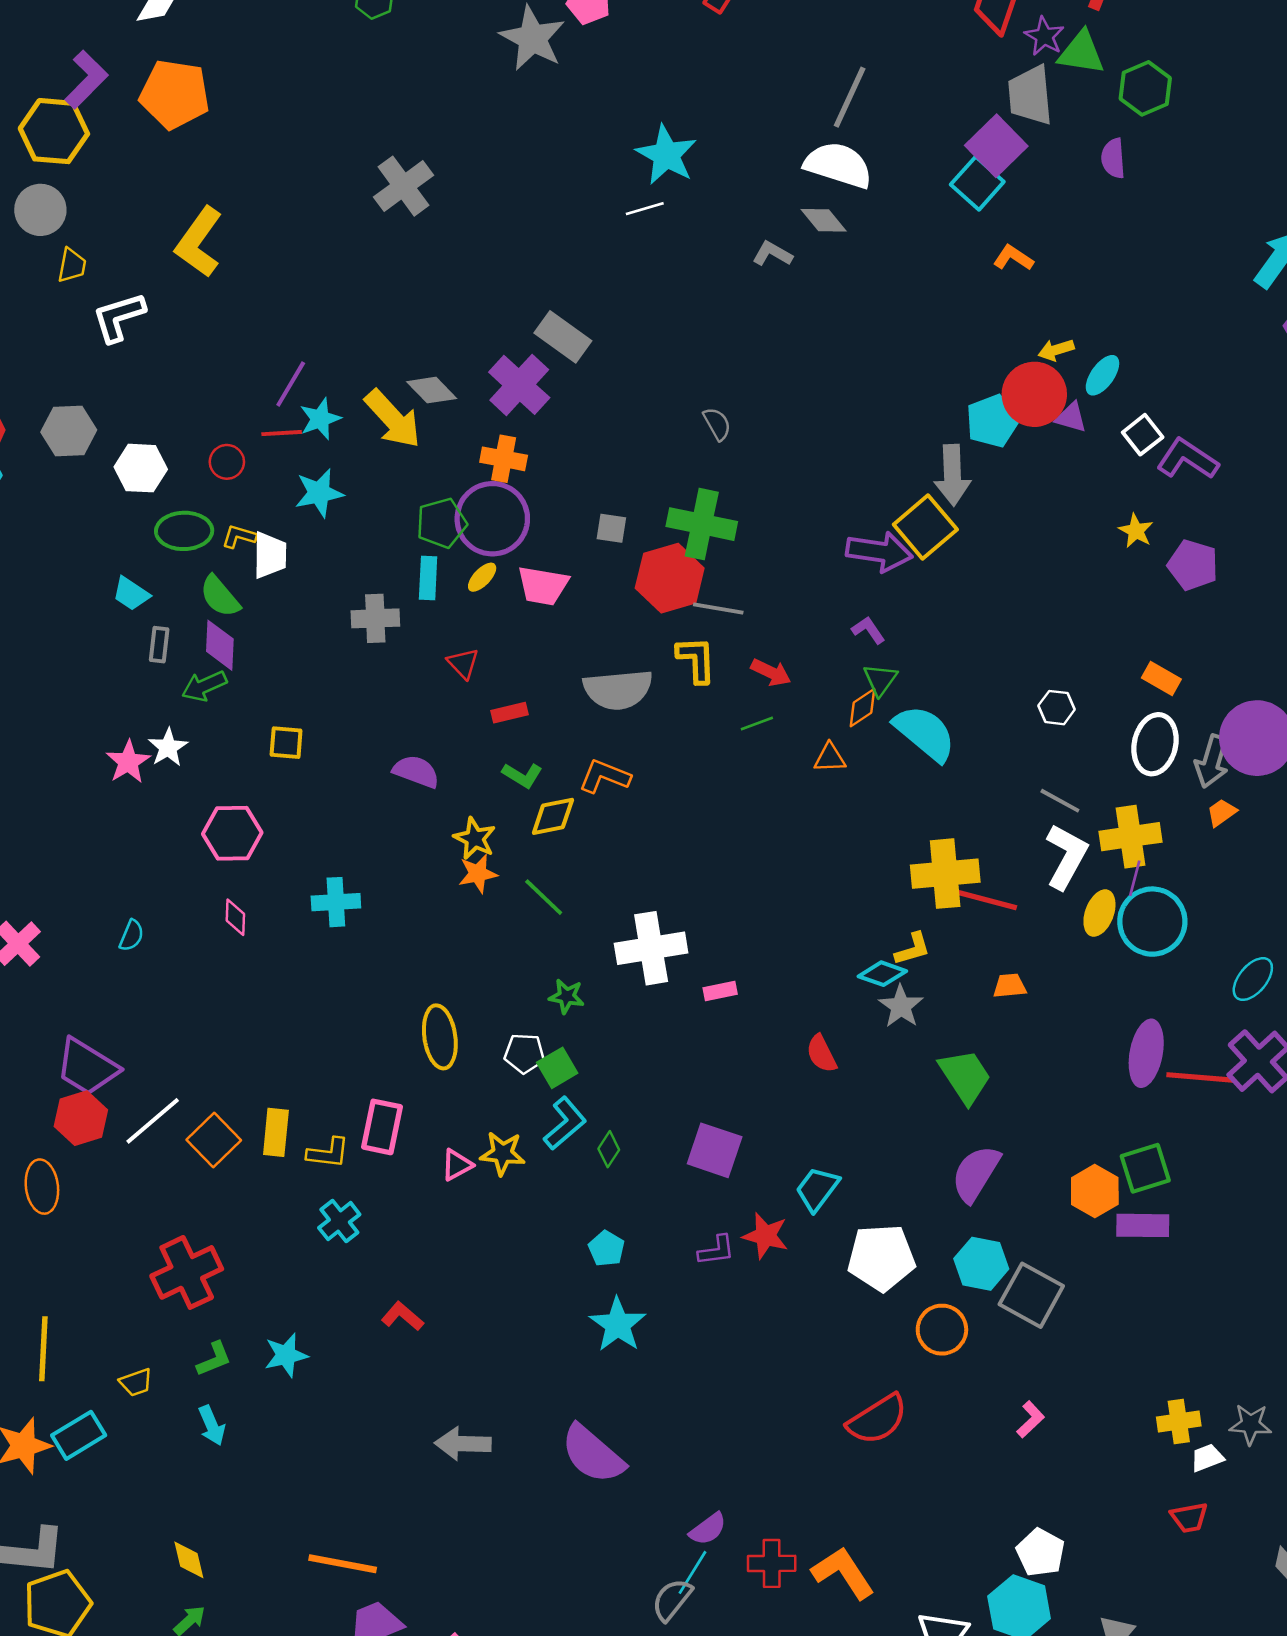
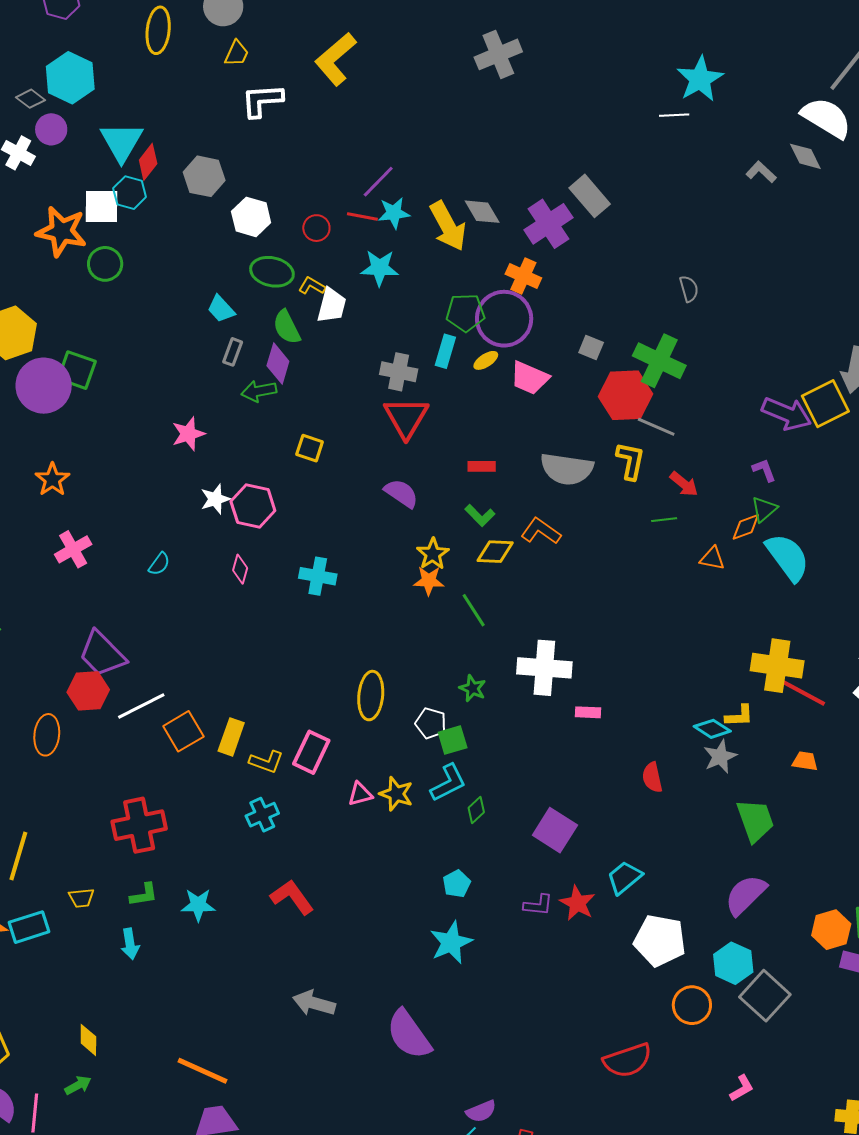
red triangle: (463, 663) -> (406, 417), moved, size x1.8
white star: (168, 747) -> (215, 499), moved
red L-shape: (402, 1316) -> (292, 897), size x1.4

